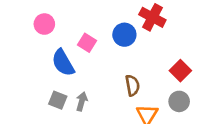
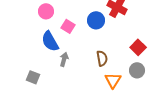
pink circle: (44, 24) -> (46, 11), moved
gray square: (58, 100) -> (33, 77), moved
gray arrow: (82, 101) -> (64, 59), moved

